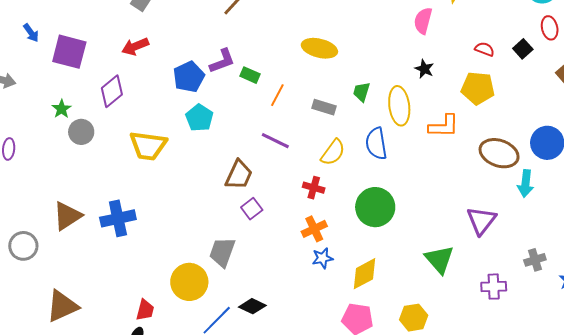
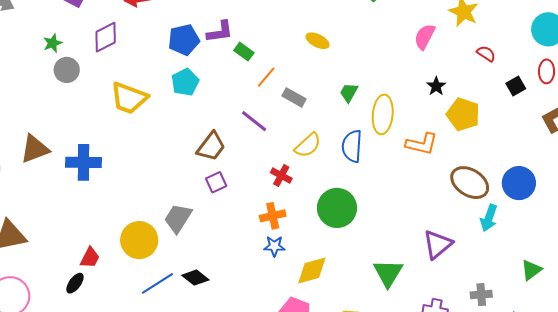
yellow ellipse: (319, 48) -> (318, 41), size x0.7
red semicircle: (485, 49) -> (486, 54), moved
black star: (424, 69) -> (436, 86), moved
gray rectangle: (324, 107) -> (294, 97), moved

